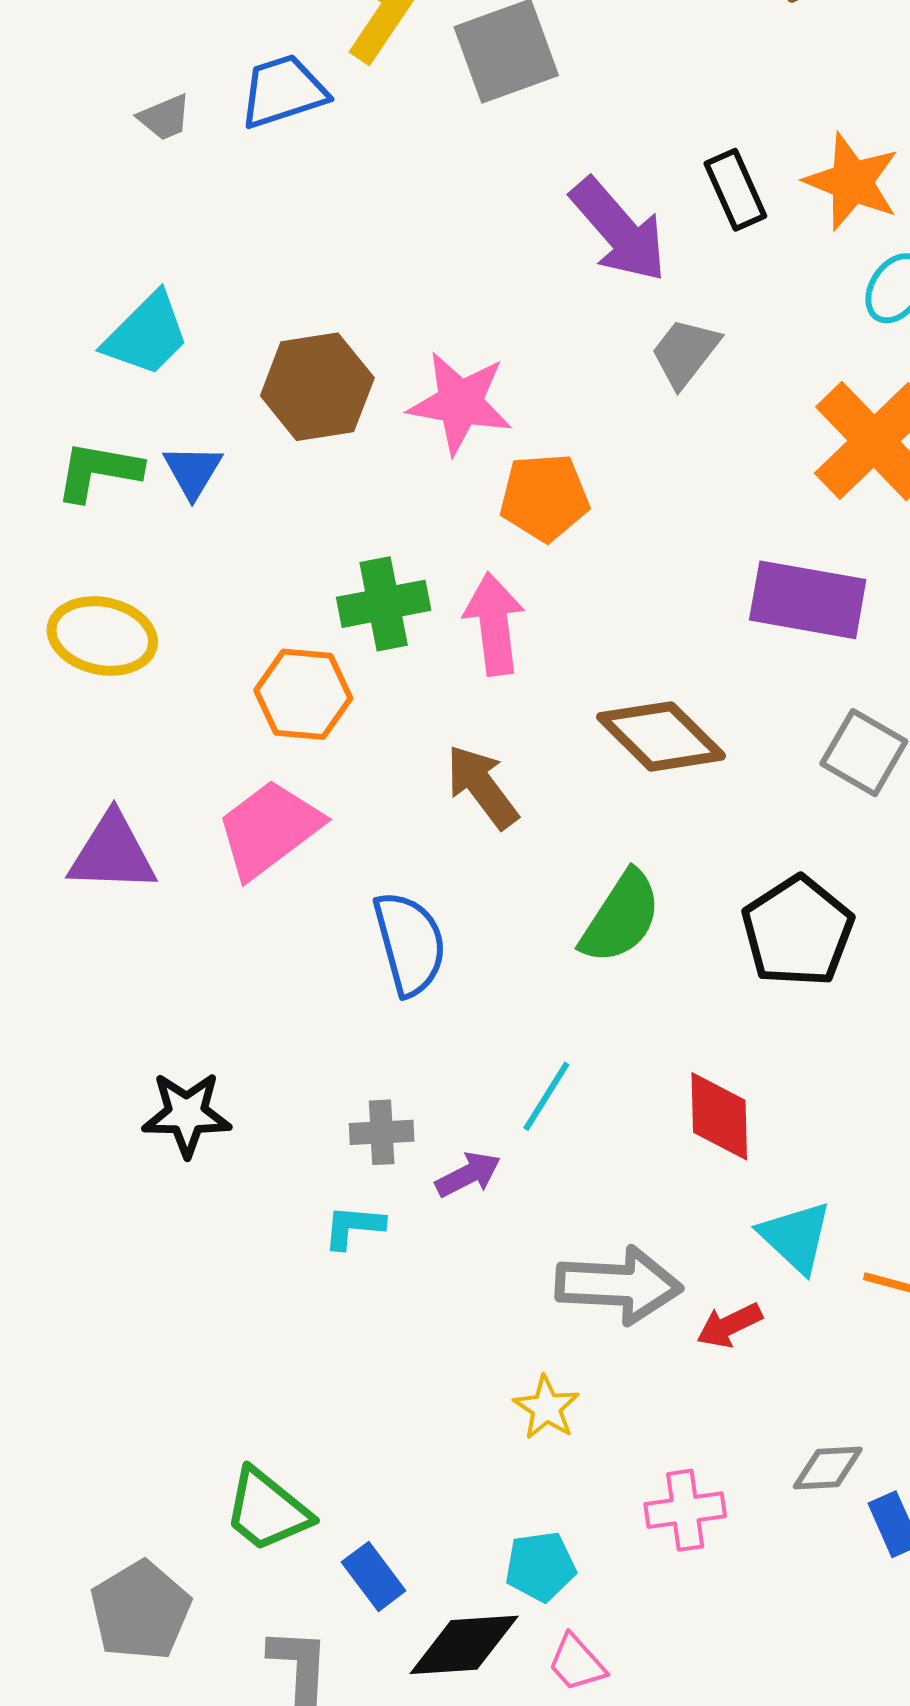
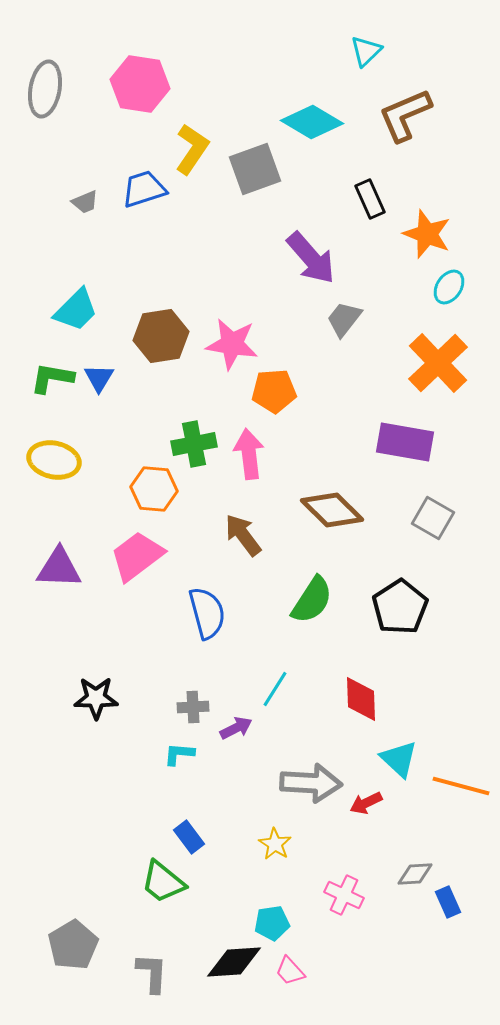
black rectangle: (735, 190) -> (370, 199), moved
green trapezoid: (267, 1510) -> (163, 882), moved
pink cross: (685, 1510) -> (344, 895), turned 33
blue rectangle: (374, 1576) -> (189, 837), moved

